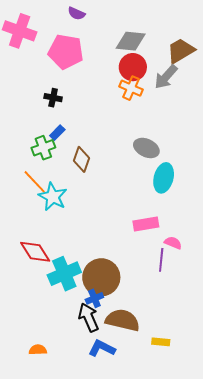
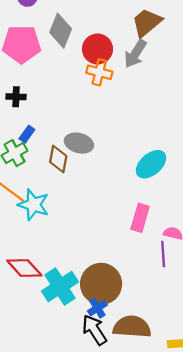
gray diamond: (131, 41) -> (61, 31), moved, turned -64
gray ellipse: (146, 148) -> (79, 143), moved
cyan ellipse: (164, 178) -> (151, 164), turned 44
pink rectangle: (146, 224) -> (140, 218), turned -55

